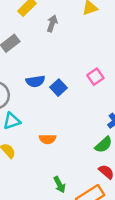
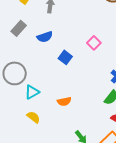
blue semicircle: (35, 81) -> (45, 37), moved

